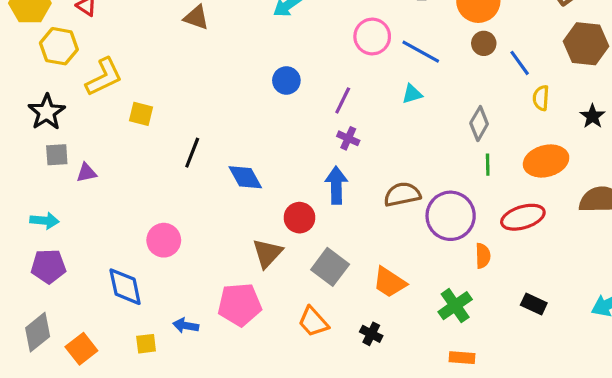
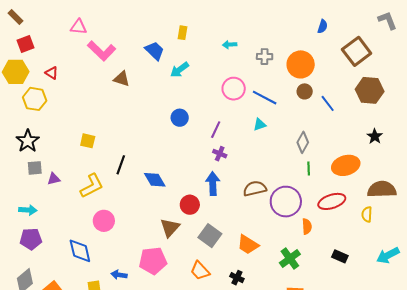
yellow L-shape: (104, 77) -> (92, 186), moved
yellow semicircle: (541, 98) -> (367, 214), moved

